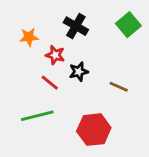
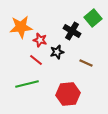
black cross: (76, 26) -> (72, 31), moved
orange star: (29, 37) -> (21, 27), size x1.6

